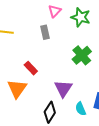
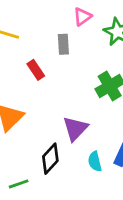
red rectangle: (31, 68) -> (36, 70), moved

